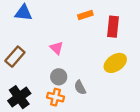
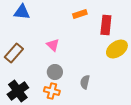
yellow ellipse: (115, 63) -> (117, 49), moved
gray semicircle: (80, 87) -> (85, 82), moved, turned 40

